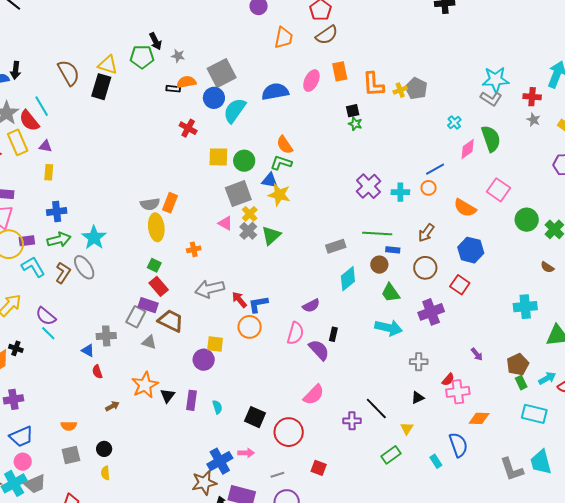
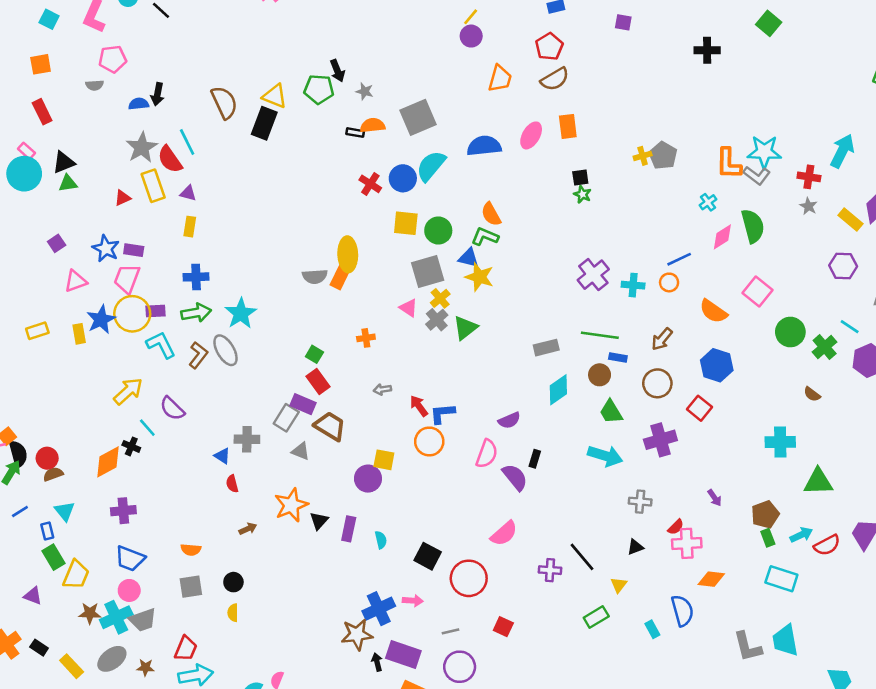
orange L-shape: (373, 84) -> (729, 163), moved
blue circle: (214, 98) -> (403, 178), moved
yellow ellipse: (156, 227) -> (348, 254), moved
gray arrow: (210, 289) -> (382, 389), size x0.5
cyan line: (48, 333) -> (147, 428), moved
blue trapezoid: (21, 437) -> (130, 559), turned 40

